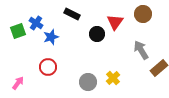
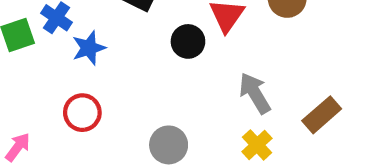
gray arrow: (141, 50) -> (255, 93), moved
yellow cross: (113, 78) -> (257, 145), moved

